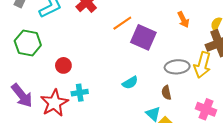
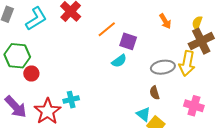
purple square: (143, 37) -> (128, 41), size x0.7
red circle: (63, 65) -> (31, 73), moved
cyan semicircle: (130, 83) -> (119, 61), moved

